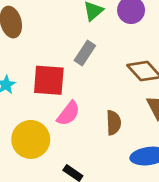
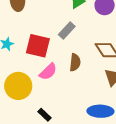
brown semicircle: (114, 123) -> (75, 62), moved

